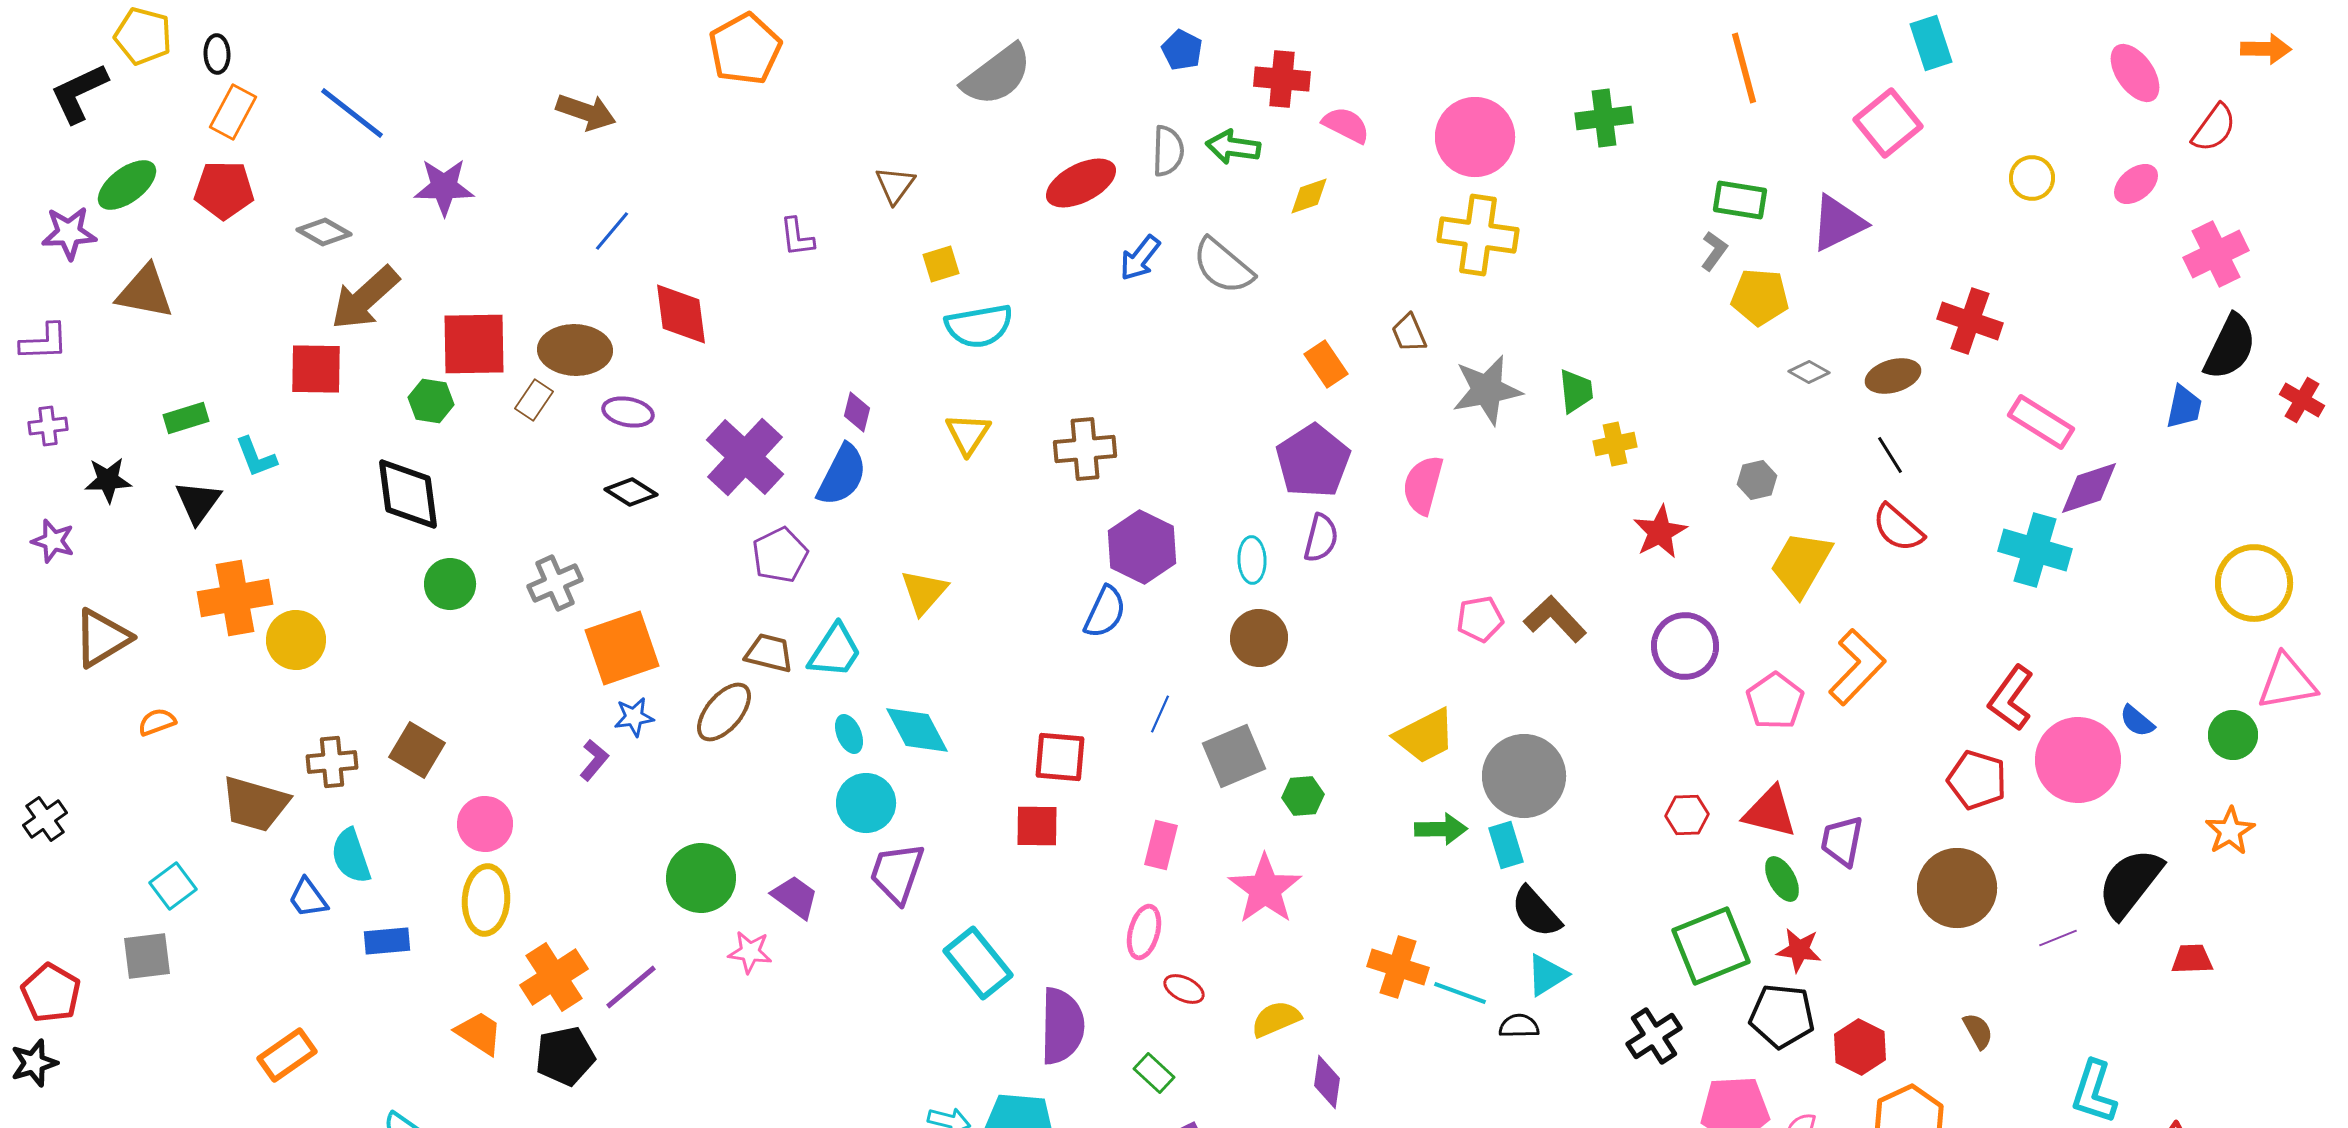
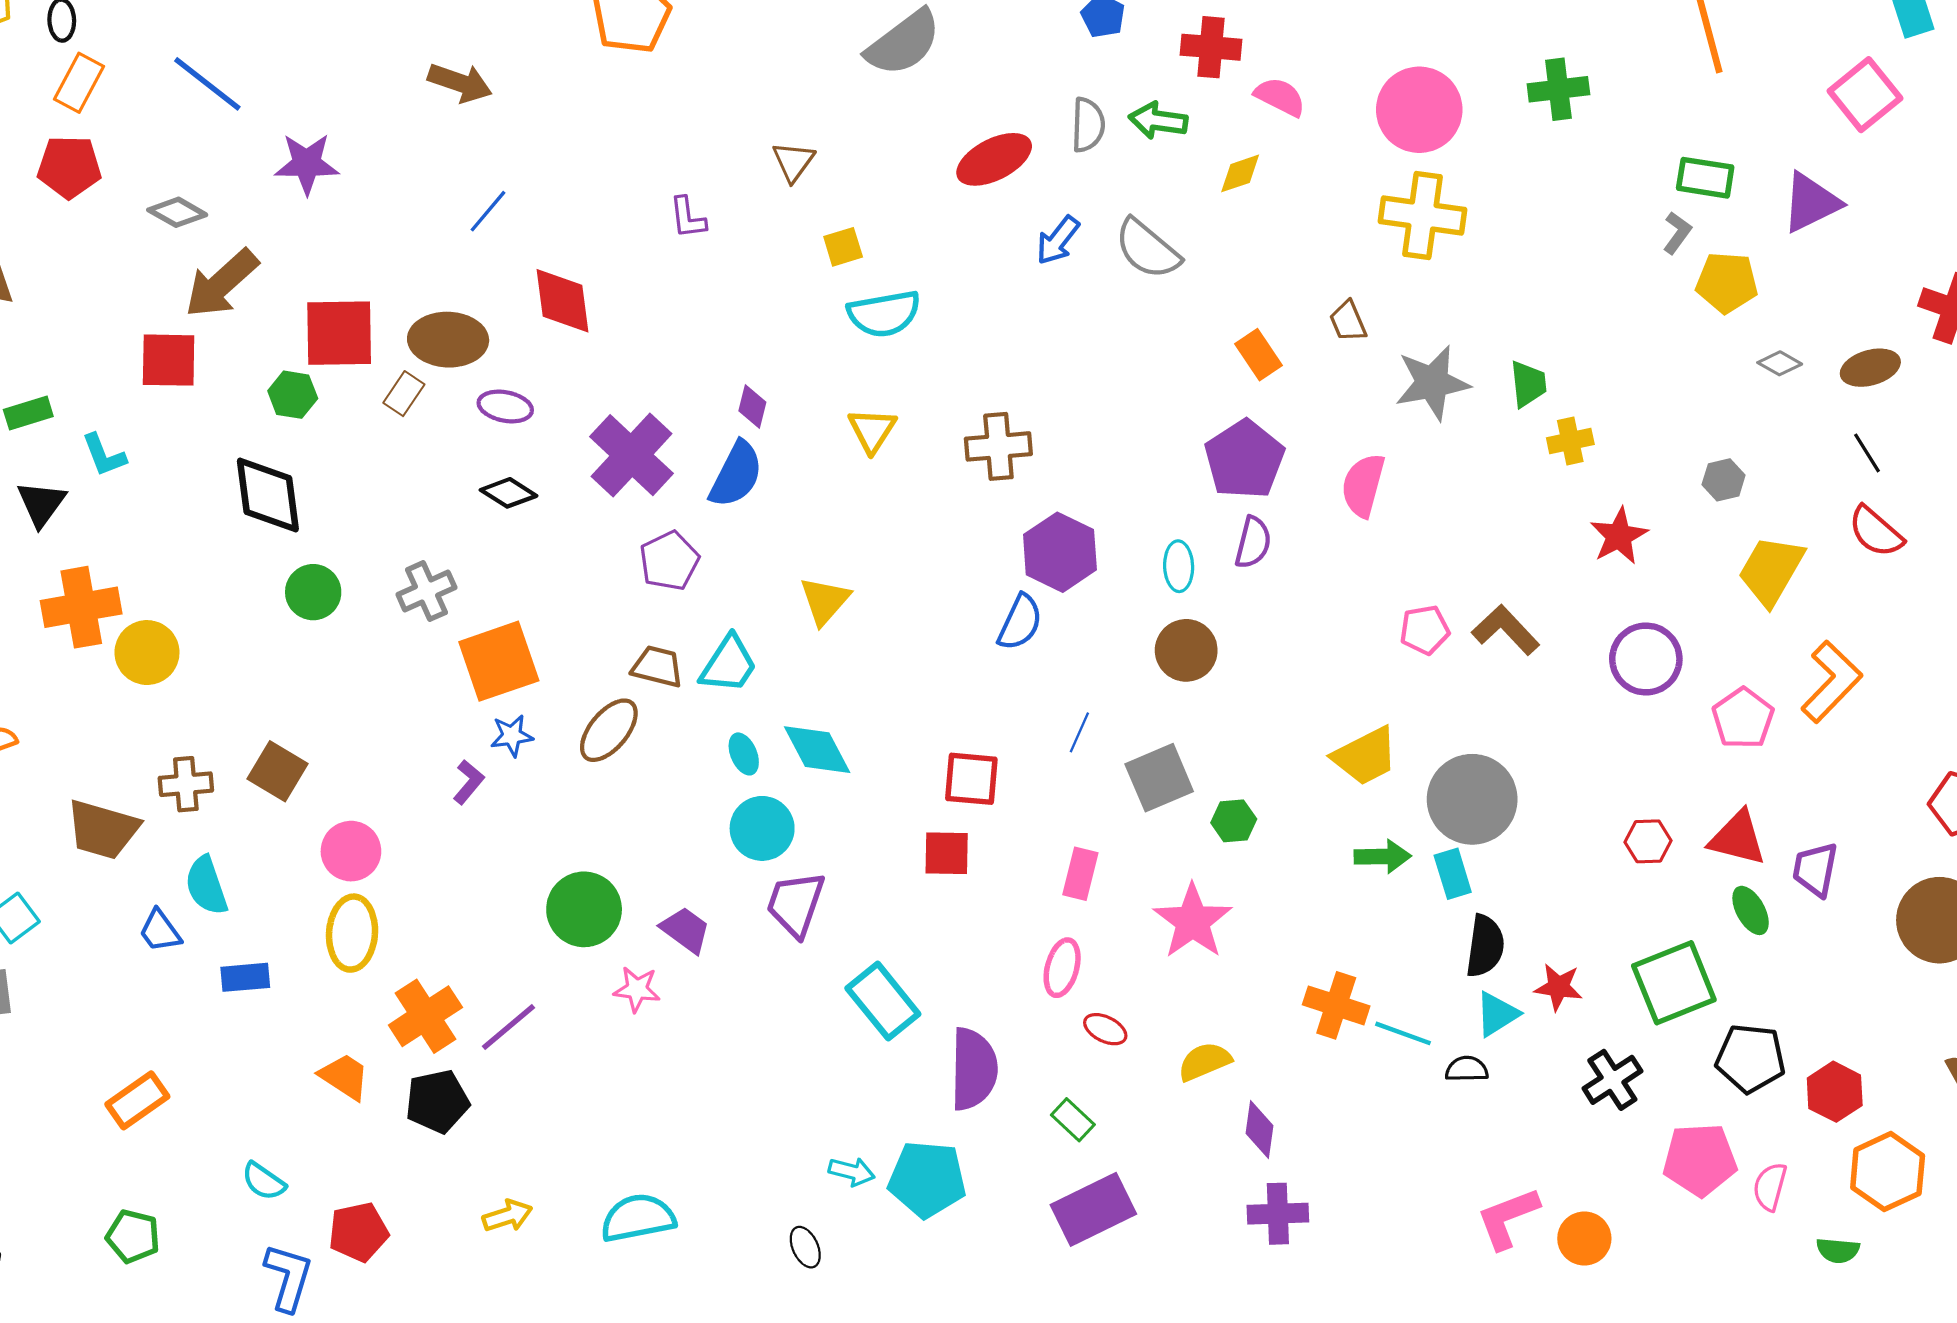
black semicircle: (1536, 912) -> (1485, 946), turned -130
red star: (1799, 950) -> (1558, 987), moved

